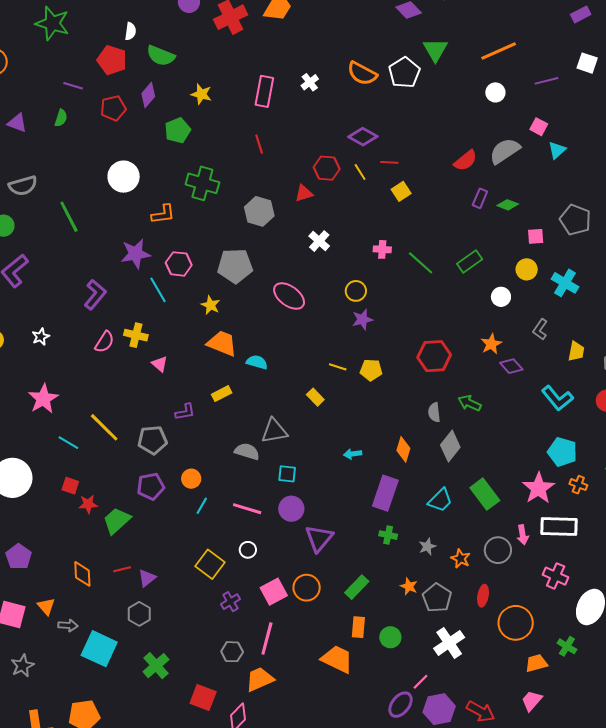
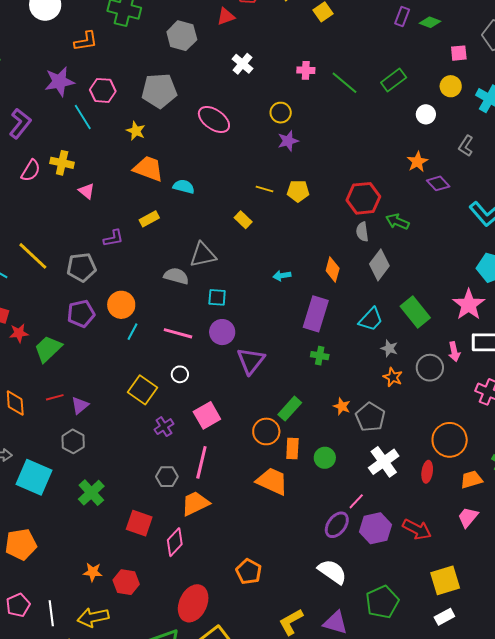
red hexagon: (434, 356) -> (363, 198), moved
orange circle: (191, 479) -> (121, 305), size x1.4
gray star: (427, 547) -> (389, 348), moved, turned -30
orange circle: (307, 588) -> (266, 431), moved
red ellipse: (483, 596) -> (427, 472), moved

